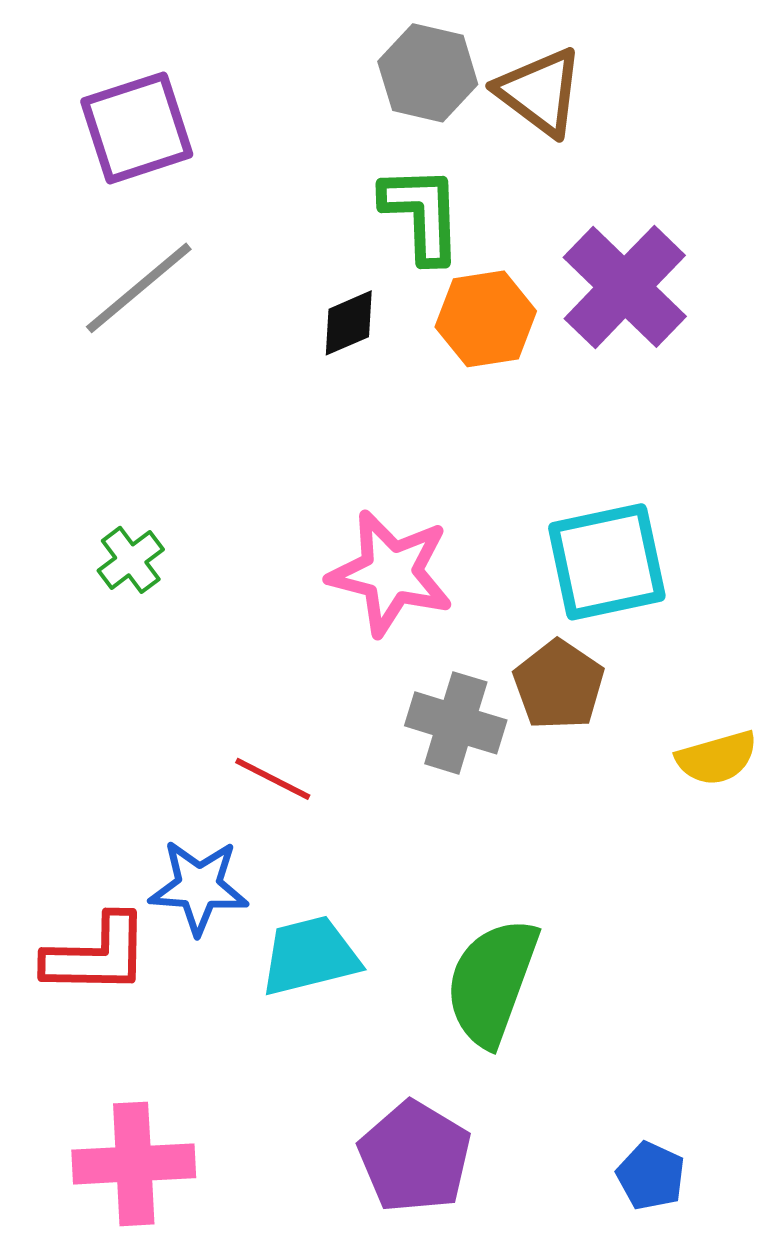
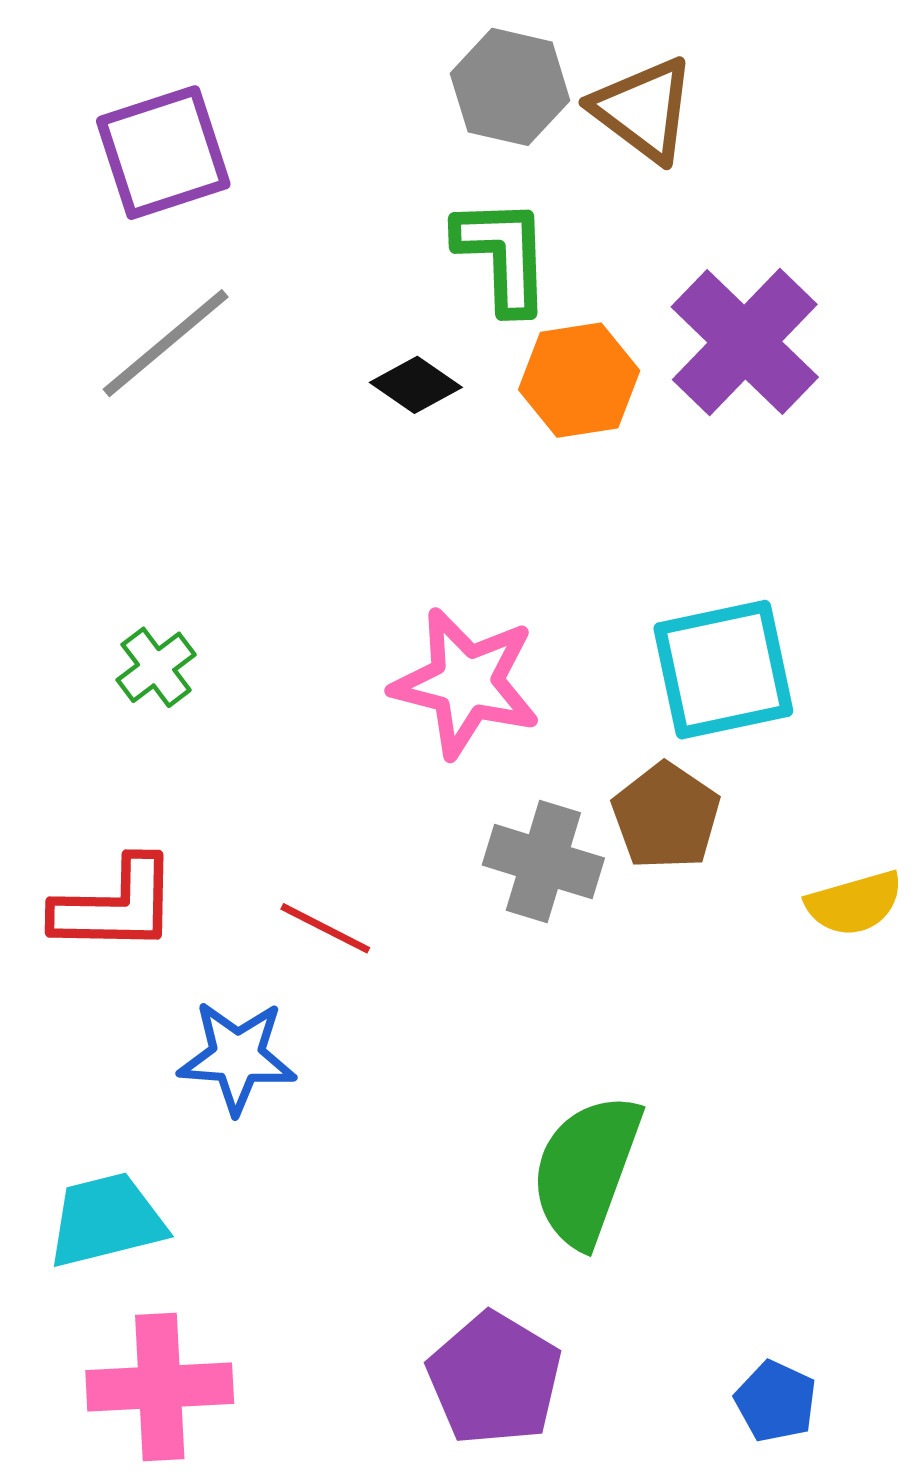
black diamond: (349, 323) -> (416, 385), turned 58
red L-shape: (97, 955) -> (116, 906), moved
cyan trapezoid: (310, 956) -> (106, 1220), moved

